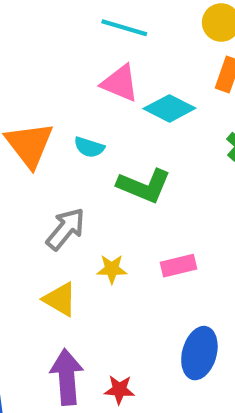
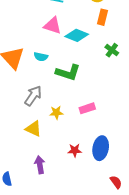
purple arrow: (67, 377) -> (40, 165), size x0.7
red star: (119, 390) -> (75, 150), moved

